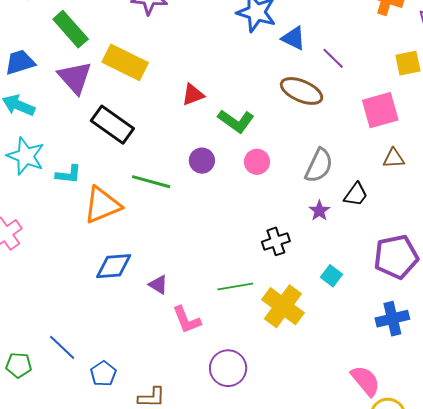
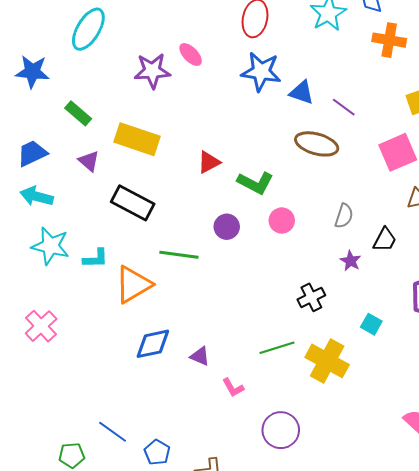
green rectangle: (71, 29) -> (78, 113), size x0.7
purple triangle: (75, 78) -> (89, 161), size x0.6
gray semicircle: (319, 166) -> (344, 216), size x0.7
pink L-shape: (187, 320) -> (233, 388), size x0.7

